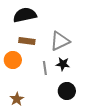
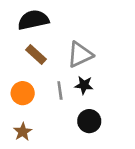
brown rectangle: (27, 41) -> (36, 55), turned 35
orange circle: (13, 60) -> (23, 93), moved

